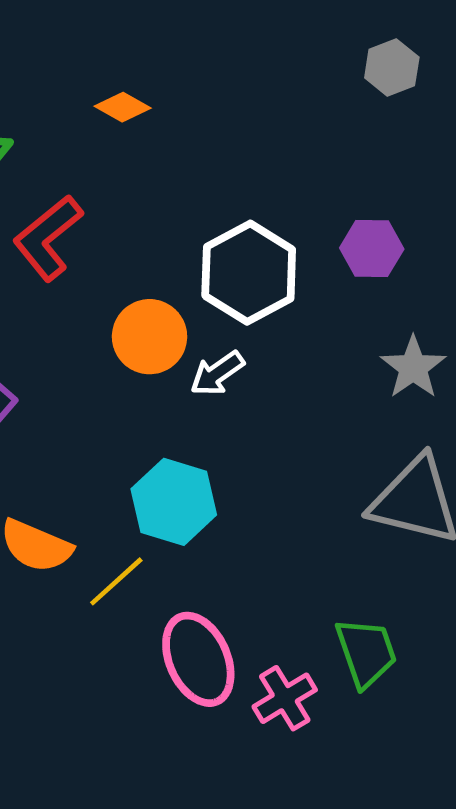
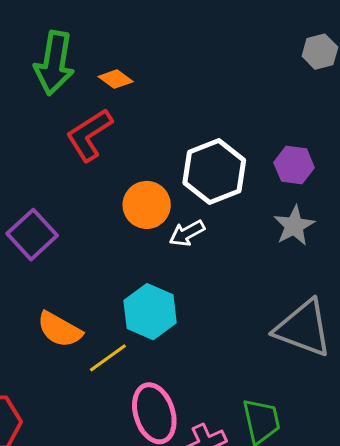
orange diamond: (123, 107) -> (116, 79), moved
gray star: (413, 367) -> (294, 226), moved

